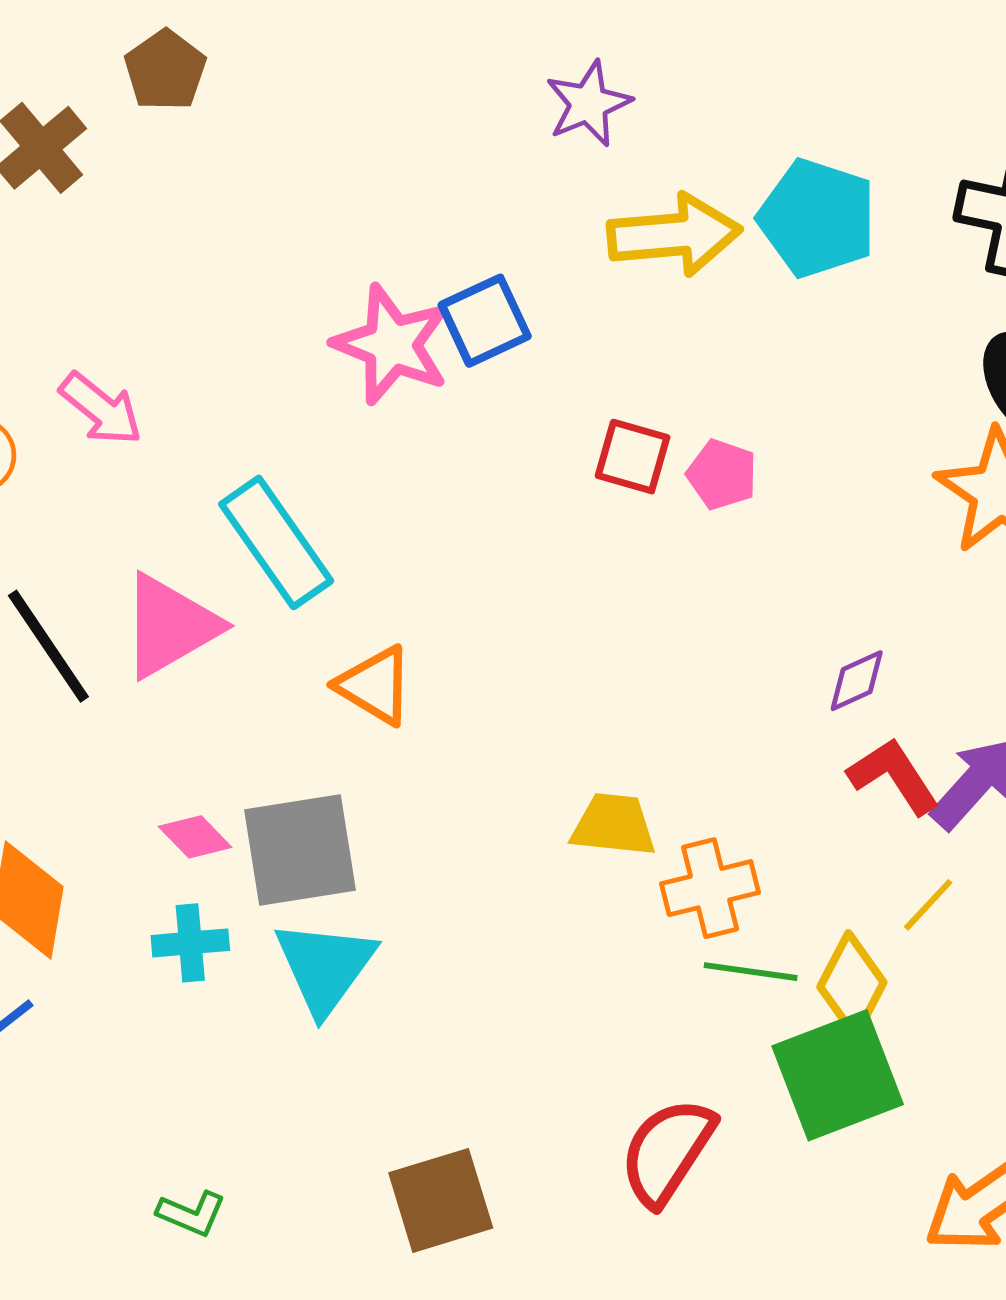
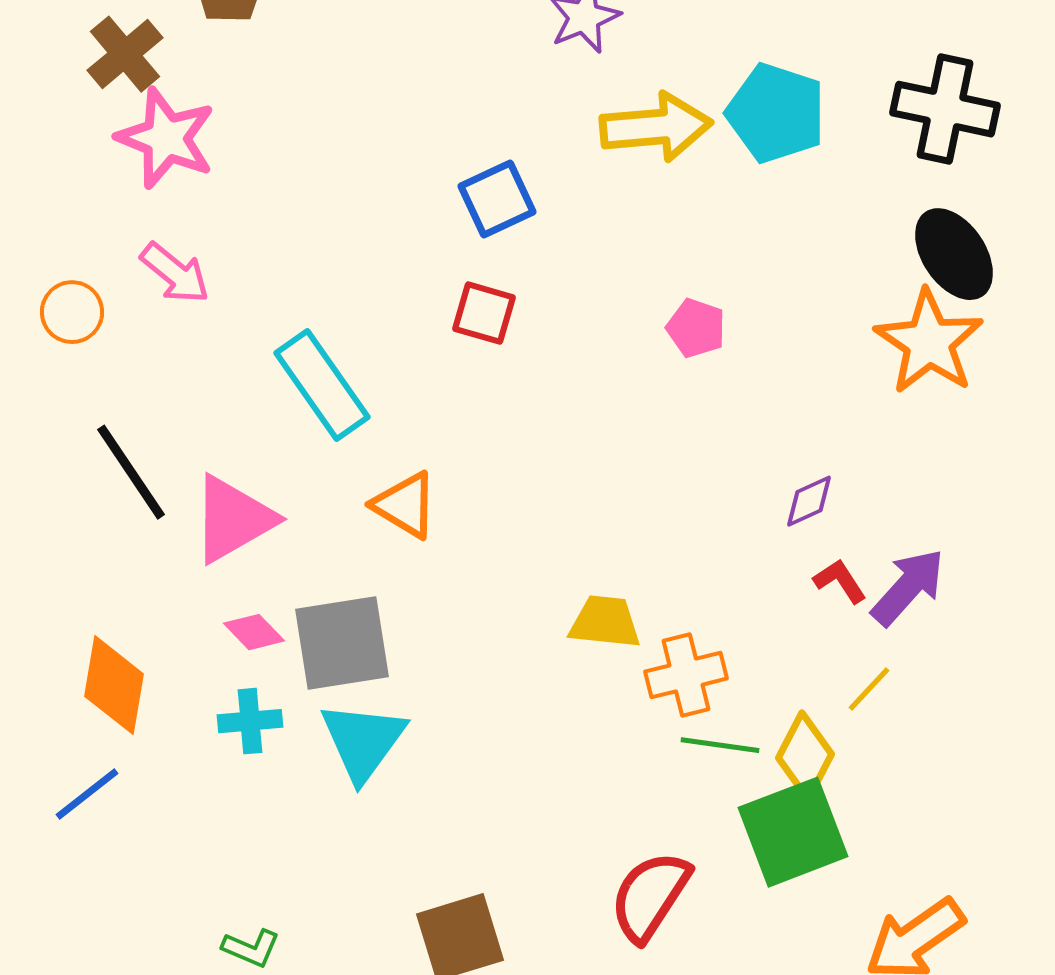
pink star: (392, 345) -> (166, 138), moved
red square: (633, 457) -> (484, 313), moved
pink triangle: (170, 626) -> (233, 519), moved
red L-shape: (894, 776) -> (840, 581), size x0.7

